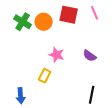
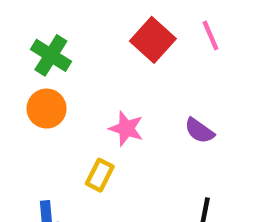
red square: (69, 15) -> (153, 40), turned 30
orange circle: (44, 22) -> (47, 109), moved

